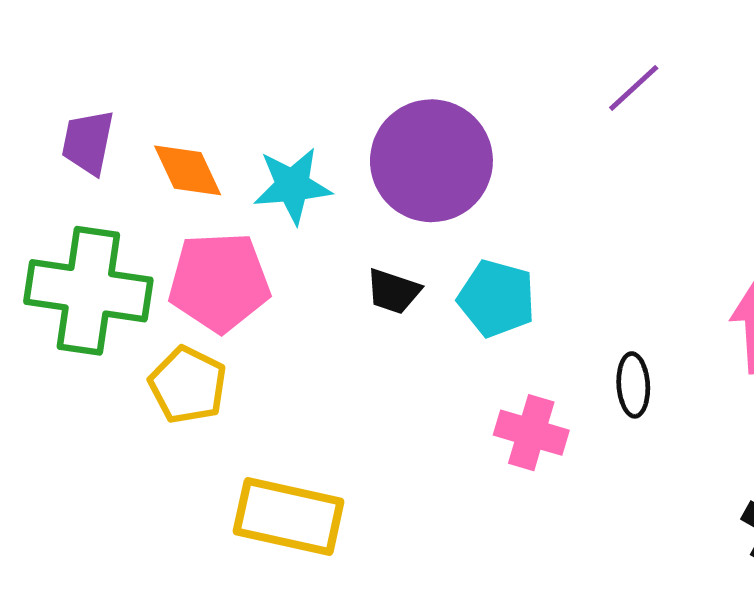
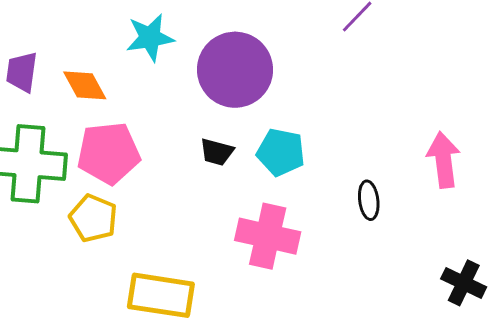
cyan star: (292, 186) -> (150, 38), moved
pink cross: (531, 433) -> (268, 236), moved, size x1.4

